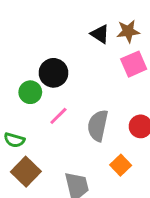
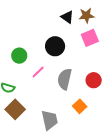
black circle: (53, 73) -> (55, 46), moved

